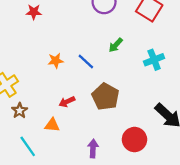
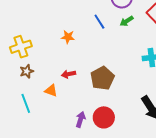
green arrow: (116, 45) -> (127, 21), moved
blue line: (86, 62) -> (99, 22), moved
red circle: (134, 140) -> (104, 117), moved

